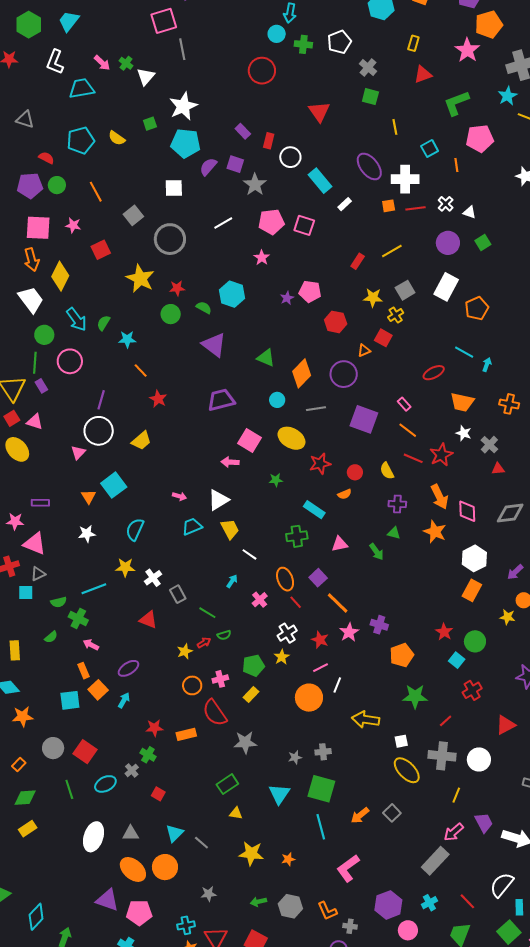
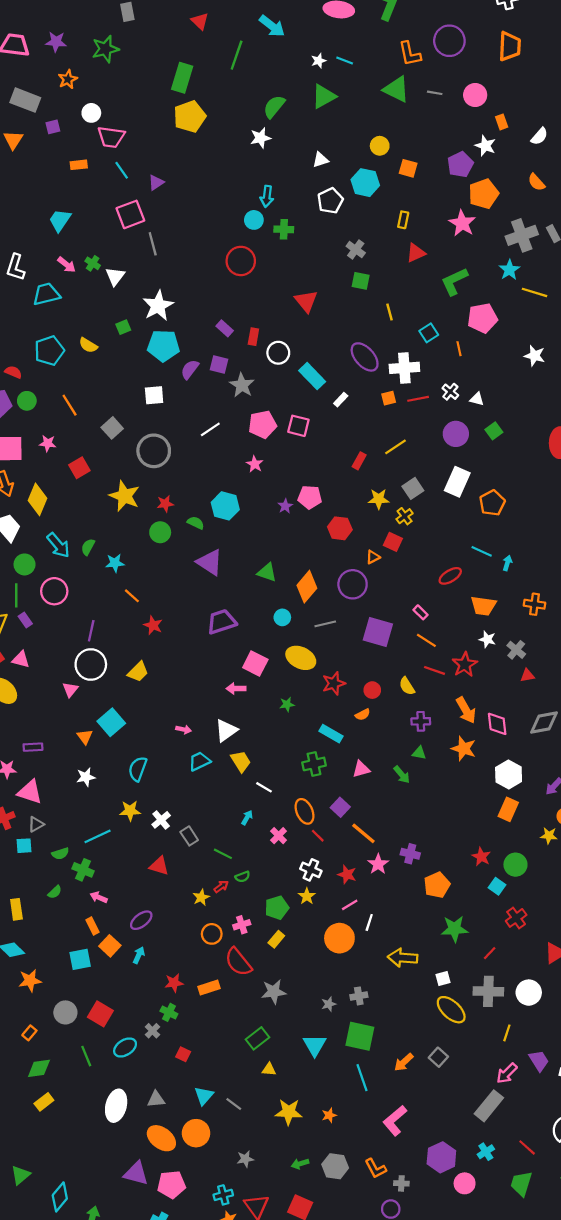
cyan trapezoid: (69, 21) -> (60, 220), moved
white pentagon: (339, 42) -> (330, 201), moved
white cross: (287, 633) -> (311, 870), turned -30

